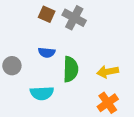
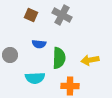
brown square: (47, 14) -> (31, 15), moved
orange cross: (108, 103) -> (70, 86), moved, turned 36

